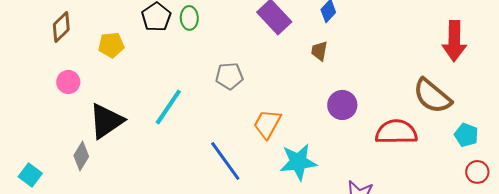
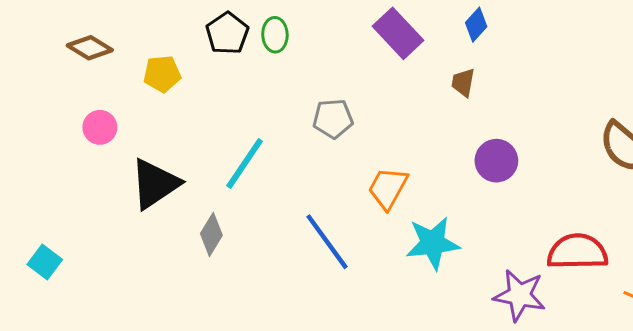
brown diamond: (61, 27) -> (90, 48), turned 76
red semicircle: (396, 132) -> (577, 252), moved
gray diamond: (81, 156) -> (211, 234), moved

